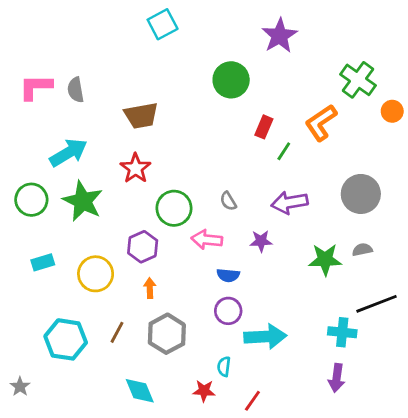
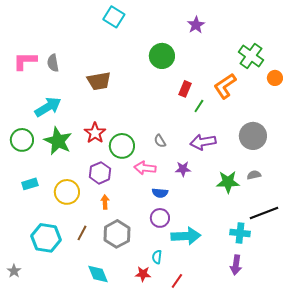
cyan square: (163, 24) -> (114, 17), turned -30
purple star: (280, 36) -> (196, 25), size x0.7
red star: (135, 168) -> (95, 133), moved

